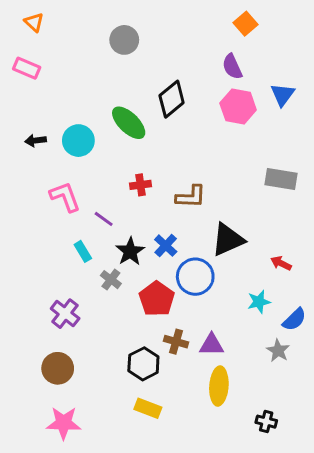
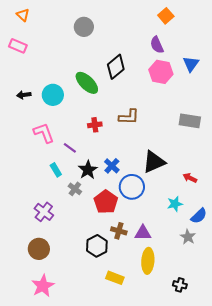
brown L-shape: (191, 197) -> (129, 117), moved
yellow rectangle: (148, 408) -> (115, 278), moved
pink star: (64, 423) -> (43, 286), turned -30

